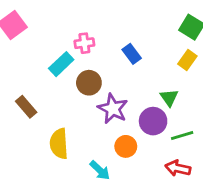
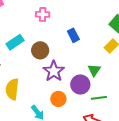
pink cross: (84, 43) -> (43, 14), moved
cyan rectangle: (61, 64) -> (15, 42), moved

